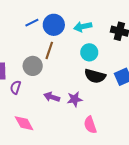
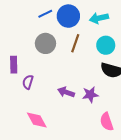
brown line: (49, 50) -> (75, 43), moved
gray circle: (33, 66) -> (45, 43), moved

